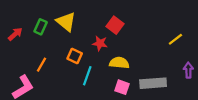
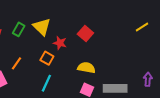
yellow line: (175, 39) -> (142, 27), moved
red star: (100, 43) -> (60, 43), moved
cyan line: (87, 76) -> (46, 83), moved

